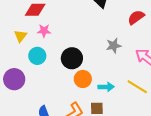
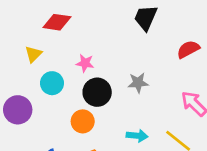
pink star: (44, 31) -> (85, 63), moved
gray star: (114, 46) -> (138, 83), moved
orange circle: (83, 79) -> (83, 121), moved

